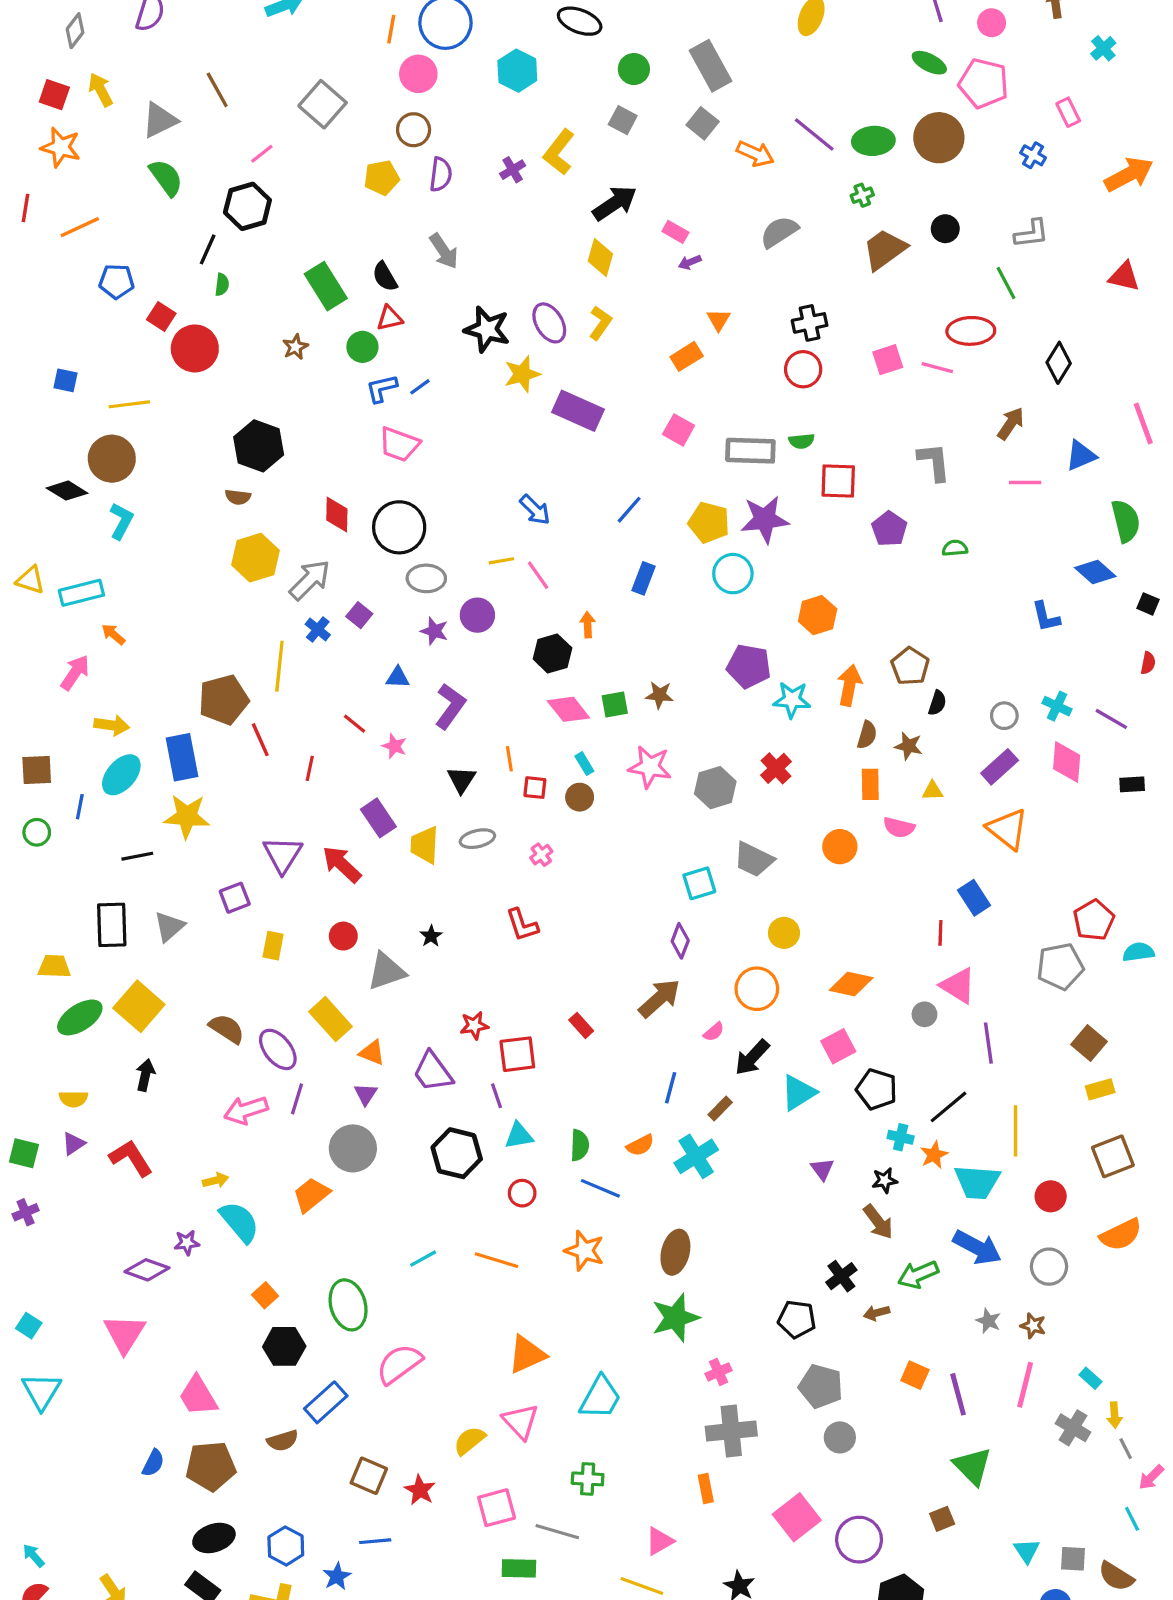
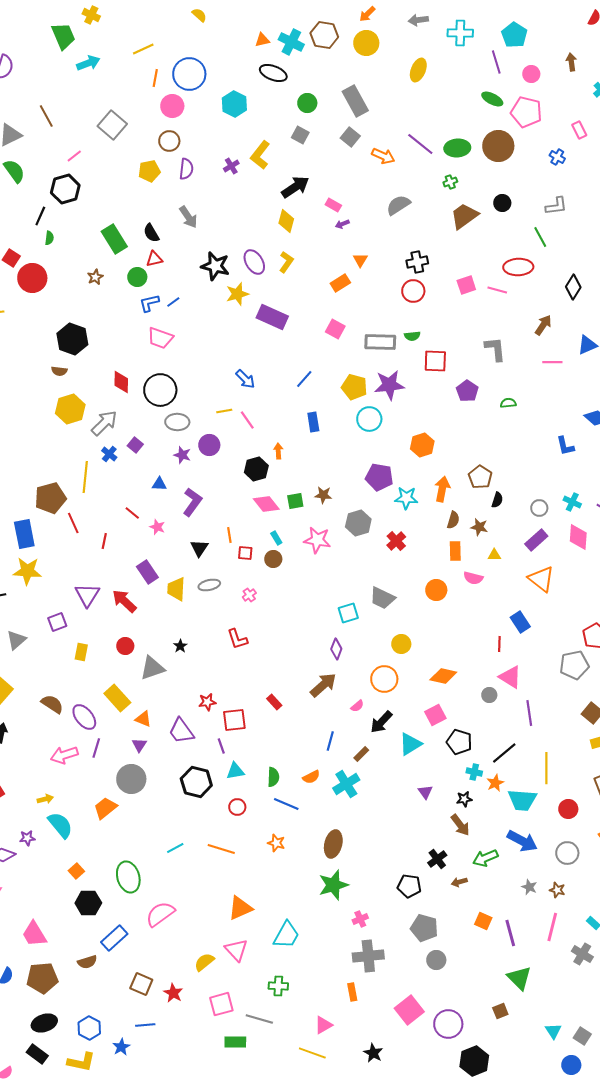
blue rectangle: (643, 578) -> (313, 422), turned -30
gray hexagon: (715, 788) -> (358, 523), moved
orange star: (584, 1251) -> (276, 843), size x0.7
gray square: (1073, 1559) -> (582, 1036), turned 30

